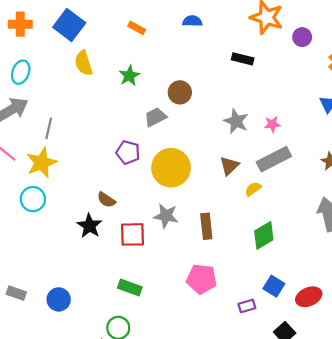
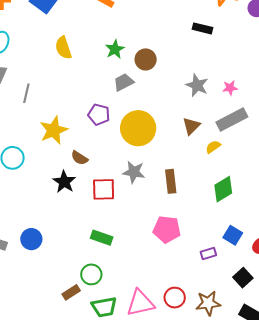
yellow semicircle: (84, 63) -> (63, 48), moved
green star: (129, 76) -> (115, 49), moved
yellow star: (42, 163) -> (54, 130), moved
blue circle: (59, 299) -> (31, 239), moved

